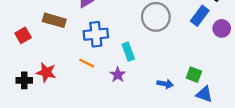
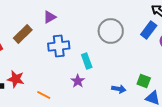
brown rectangle: (54, 20) -> (23, 34), turned -60
orange line: (87, 63) -> (44, 95), moved

